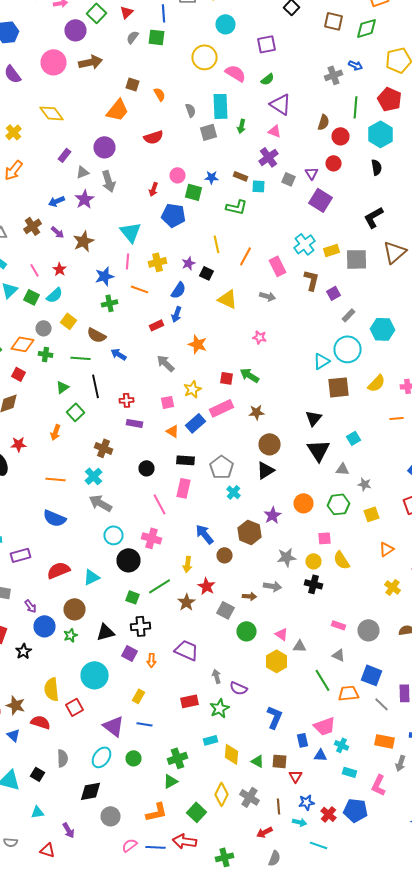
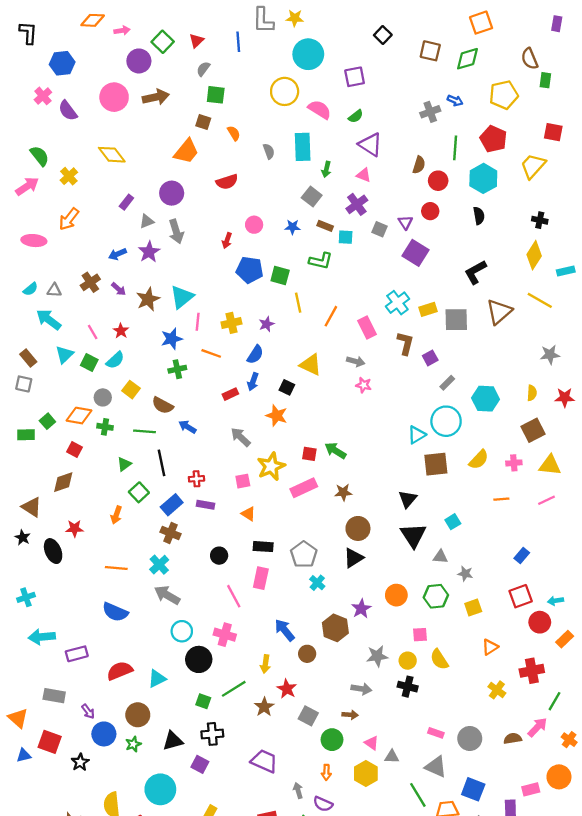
cyan circle: (226, 24) -> (308, 54), size x1.4
green square: (156, 37) -> (216, 95), moved
gray square: (208, 132) -> (312, 196), moved, turned -36
green square: (194, 192) -> (280, 276), moved
cyan triangle: (130, 232) -> (182, 297), moved, turned 30
black square: (206, 273) -> (287, 387), moved
pink star: (260, 337) -> (364, 385), moved
yellow star: (192, 389) -> (271, 466), size x1.4
blue rectangle: (196, 423) -> (172, 505), moved
brown arrow: (250, 596) -> (350, 715), moved
gray triangle: (338, 655) -> (436, 767), size x1.5
orange arrow: (152, 660) -> (326, 772), moved

